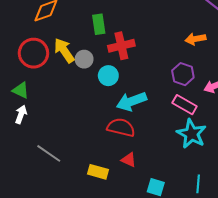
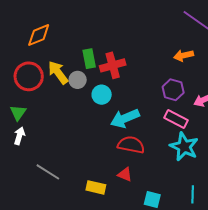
green rectangle: (99, 24) -> (89, 59), moved
green triangle: (21, 90) -> (18, 113), turned 42
red semicircle: (121, 127) -> (131, 145), moved

